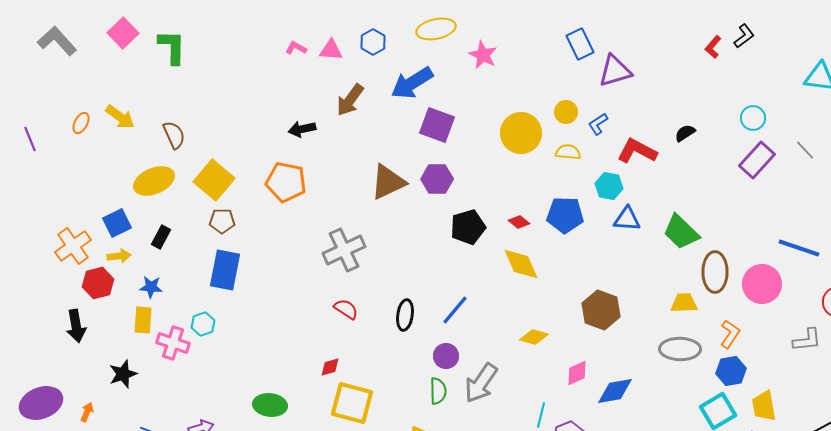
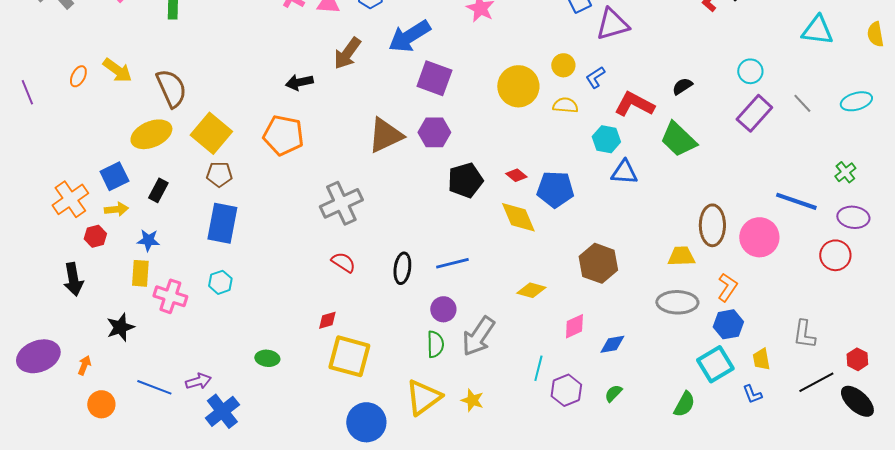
brown semicircle: (174, 135) -> (171, 88), size x1.4
blue pentagon: (565, 215) -> (555, 189), moved
green trapezoid: (681, 232) -> (678, 139), moved
red hexagon: (98, 283) -> (95, 236), size x0.7
blue line: (455, 310) -> (452, 263), turned 36
cyan hexagon: (203, 324) -> (220, 282), moved
gray L-shape: (807, 340) -> (804, 334), moved, turned 104
blue diamond: (615, 391) -> (612, 344), size x0.7
green ellipse: (270, 405) -> (267, 358), size x0.7
yellow trapezoid: (764, 406) -> (761, 359), size x0.7

